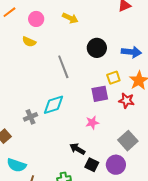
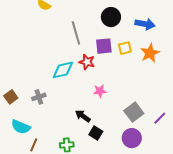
purple square: (100, 94) -> (104, 46), moved
red star: (126, 101) -> (87, 62), moved
gray cross: (30, 117) -> (39, 97), moved
purple circle: (116, 165) -> (132, 138), moved

